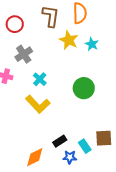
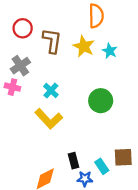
brown L-shape: (51, 16) -> (52, 41), moved
gray cross: (24, 54) -> (20, 66), moved
black rectangle: (60, 141) -> (74, 161), turned -72

